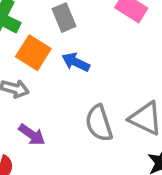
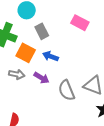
purple arrow: (32, 135) -> (41, 78), moved

